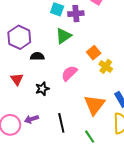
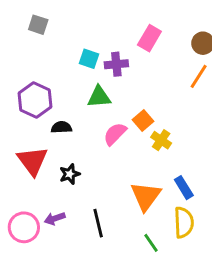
green triangle: (63, 36) -> (99, 97), turned 30
pink semicircle: (69, 73) -> (115, 134), moved
red triangle: (17, 79) -> (32, 161), size x1.6
green line: (90, 137) -> (151, 243), moved

